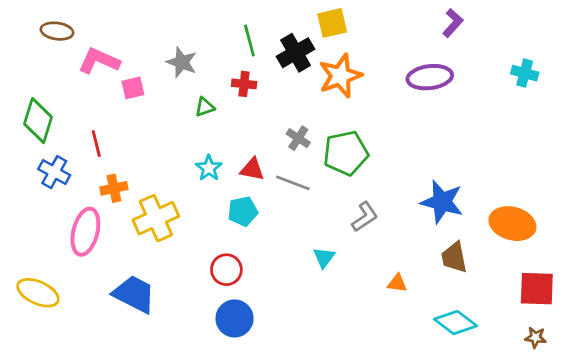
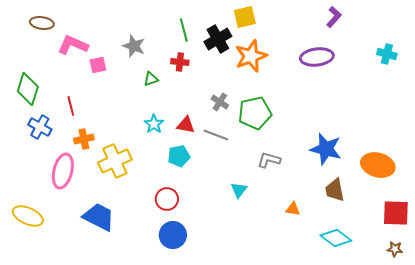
gray L-shape: (365, 217) -> (269, 160), turned -130

